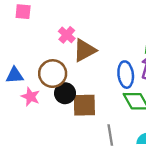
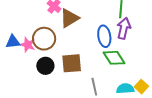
black circle: (65, 93) -> (45, 66), moved
pink star: (30, 97) -> (28, 45), moved

